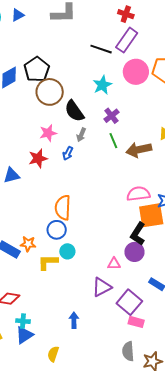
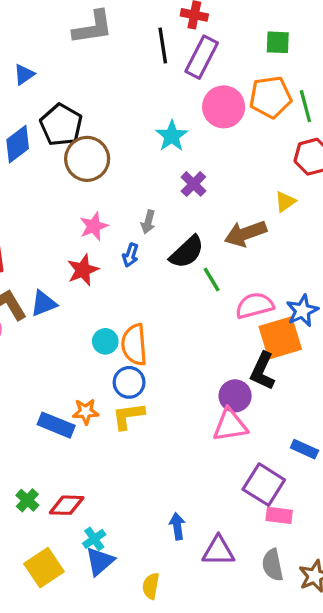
blue triangle: (18, 15) -> (24, 74), moved
black line: (101, 49) -> (163, 45), moved, turned 70
black semicircle: (74, 111) -> (187, 252), moved, turned -90
green line: (113, 141) -> (212, 279), moved
cyan circle: (67, 251) -> (105, 341), moved
purple circle: (134, 252) -> (235, 396), moved
yellow L-shape: (48, 262) -> (128, 416), moved
pink triangle: (114, 264) -> (230, 425), size x1.6
purple triangle: (102, 287) -> (218, 551), moved, turned 35
cyan cross: (23, 321) -> (94, 539), turned -32

